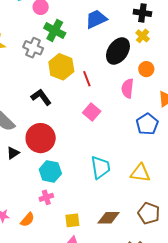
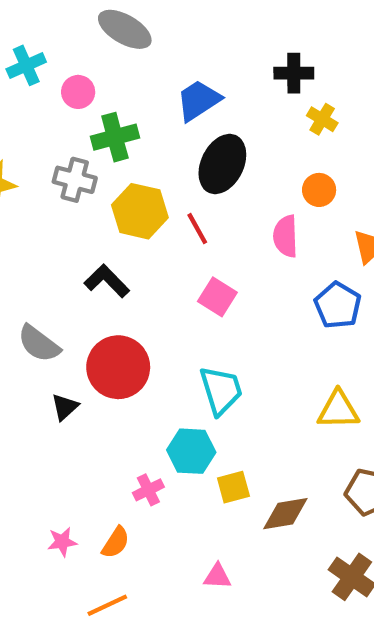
green cross: (55, 31) -> (115, 137), turned -35
yellow cross: (143, 36) -> (322, 119), moved
black ellipse: (118, 51) -> (222, 164), moved
cyan trapezoid: (100, 167) -> (221, 390), moved
cyan hexagon: (50, 171) -> (191, 451), moved
yellow square: (72, 220) -> (233, 487), moved

